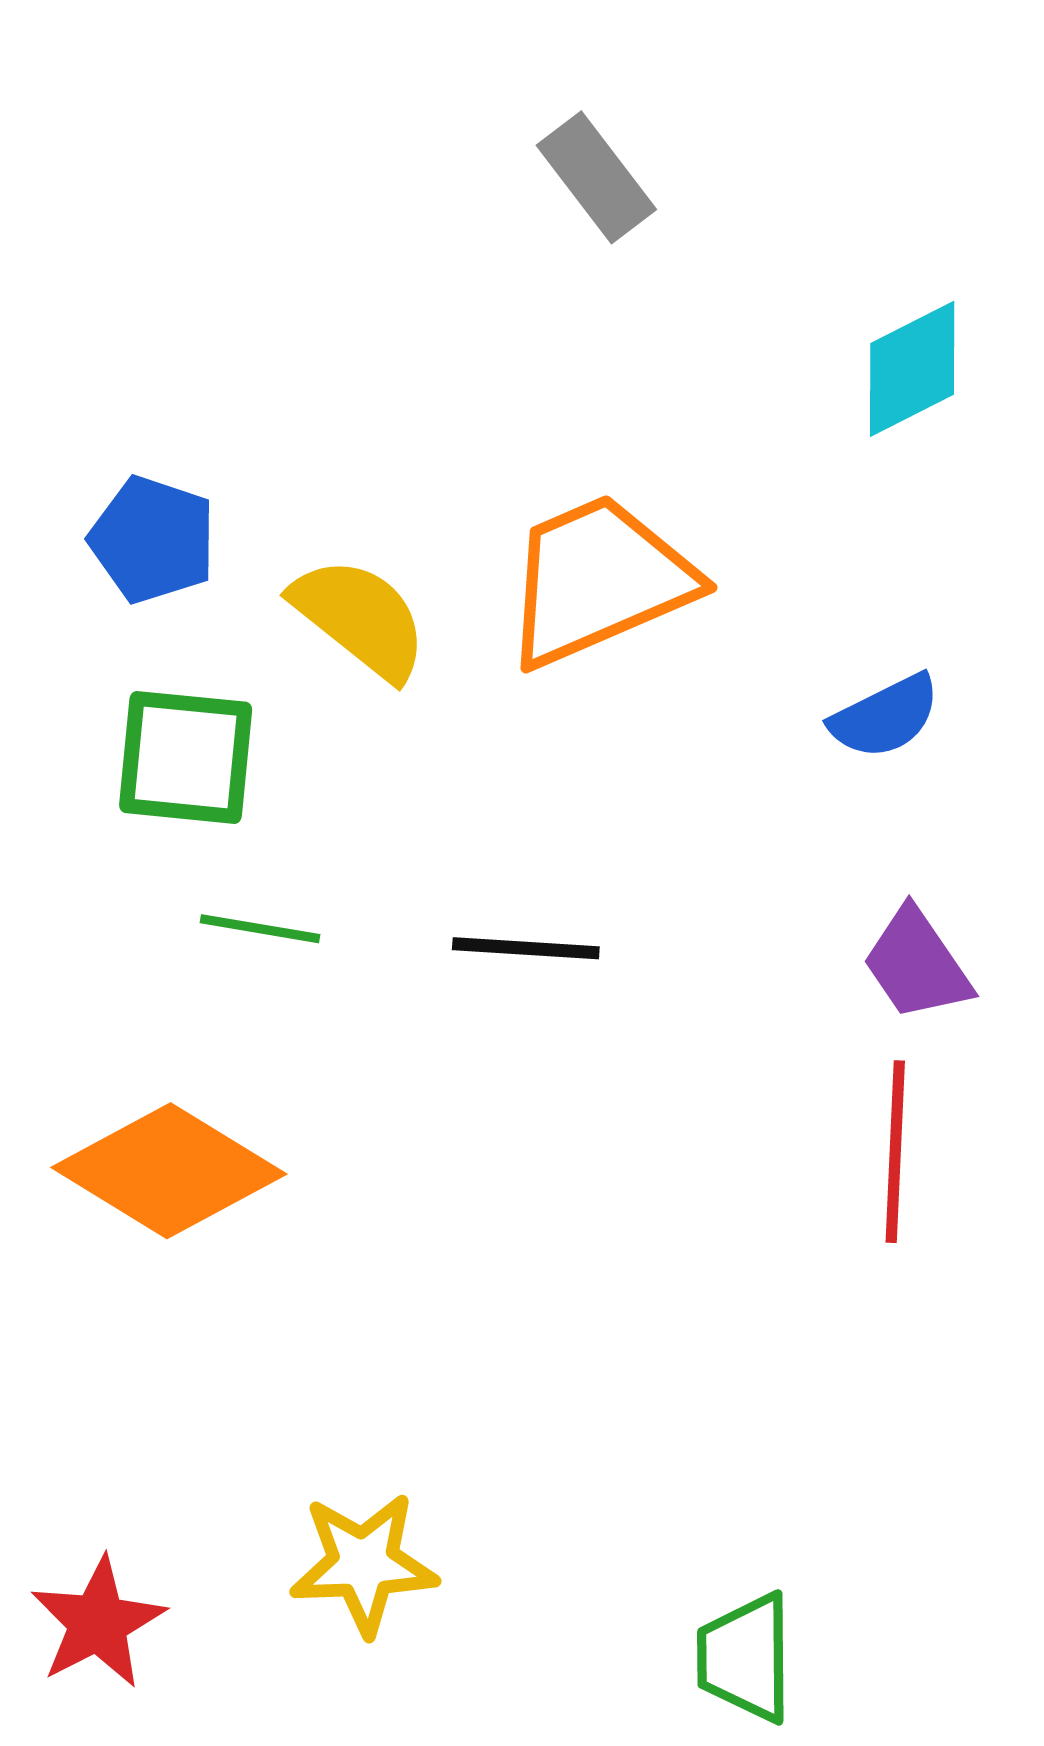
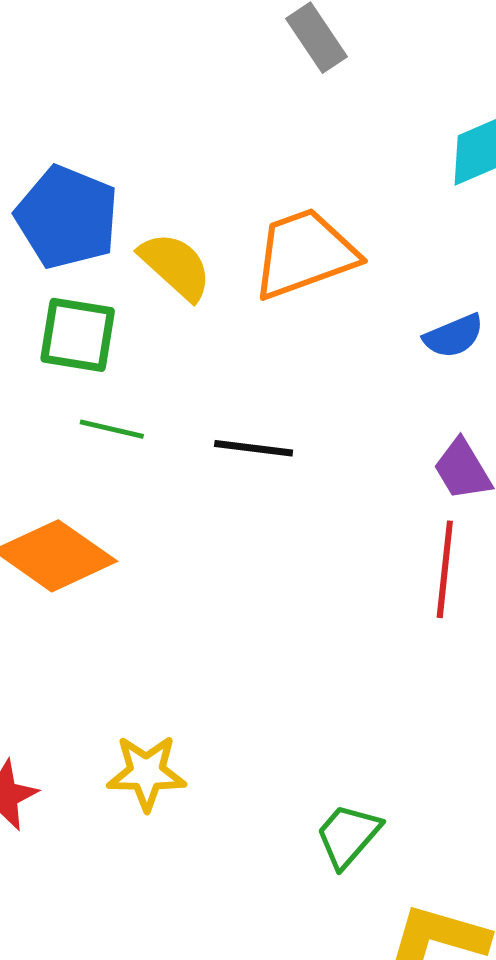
blue pentagon: (153, 540) -> (67, 217), size x1.5
green trapezoid: (745, 1658) -> (348, 836), turned 38

